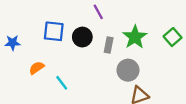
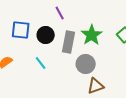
gray rectangle: (109, 45) -> (69, 42), size x1.5
cyan line: (62, 83) -> (41, 63), moved

